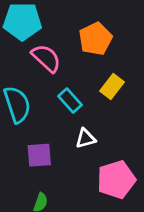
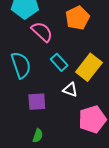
yellow rectangle: (112, 86) -> (89, 67), moved, size x1.5
white triangle: (86, 138) -> (70, 90), turned 35

